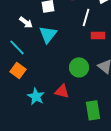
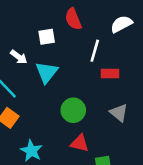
green circle: (79, 67) -> (73, 110), moved
red triangle: (62, 91) -> (80, 143), moved

